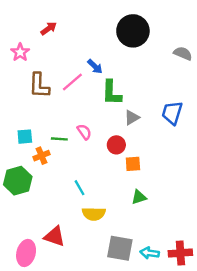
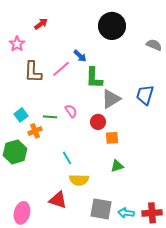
gray triangle: (132, 118) -> (111, 99), size x1.5
cyan square: (25, 137) -> (21, 115), turned -32
red triangle: (55, 236) -> (58, 200), moved

